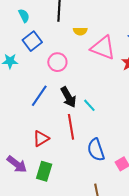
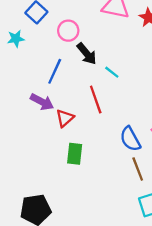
black arrow: (68, 97) -> (87, 54), moved
blue semicircle: (96, 150) -> (130, 139), moved
purple arrow: (17, 164) -> (42, 102), moved

